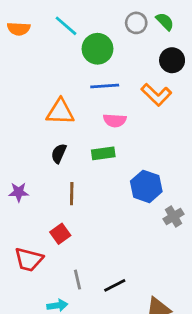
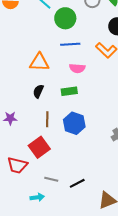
blue hexagon: (146, 186) -> (74, 123), moved
red square: (60, 234) -> (39, 147), size x1.5
gray line: (77, 280) -> (51, 179), turned -64

